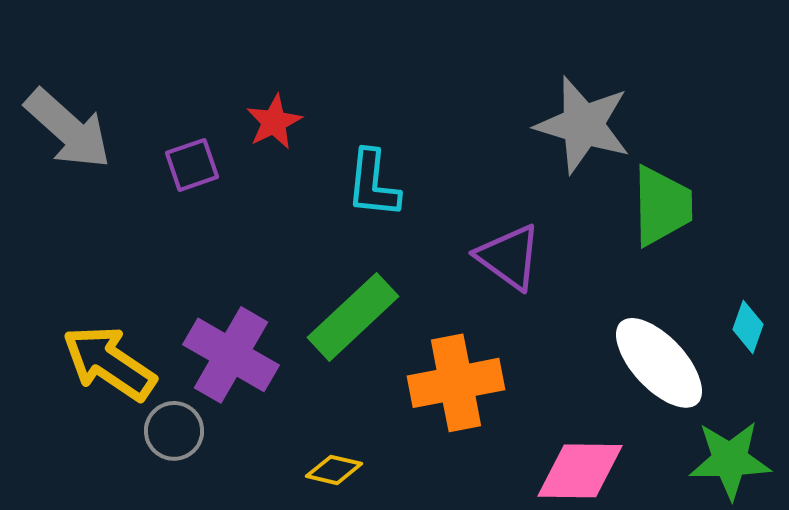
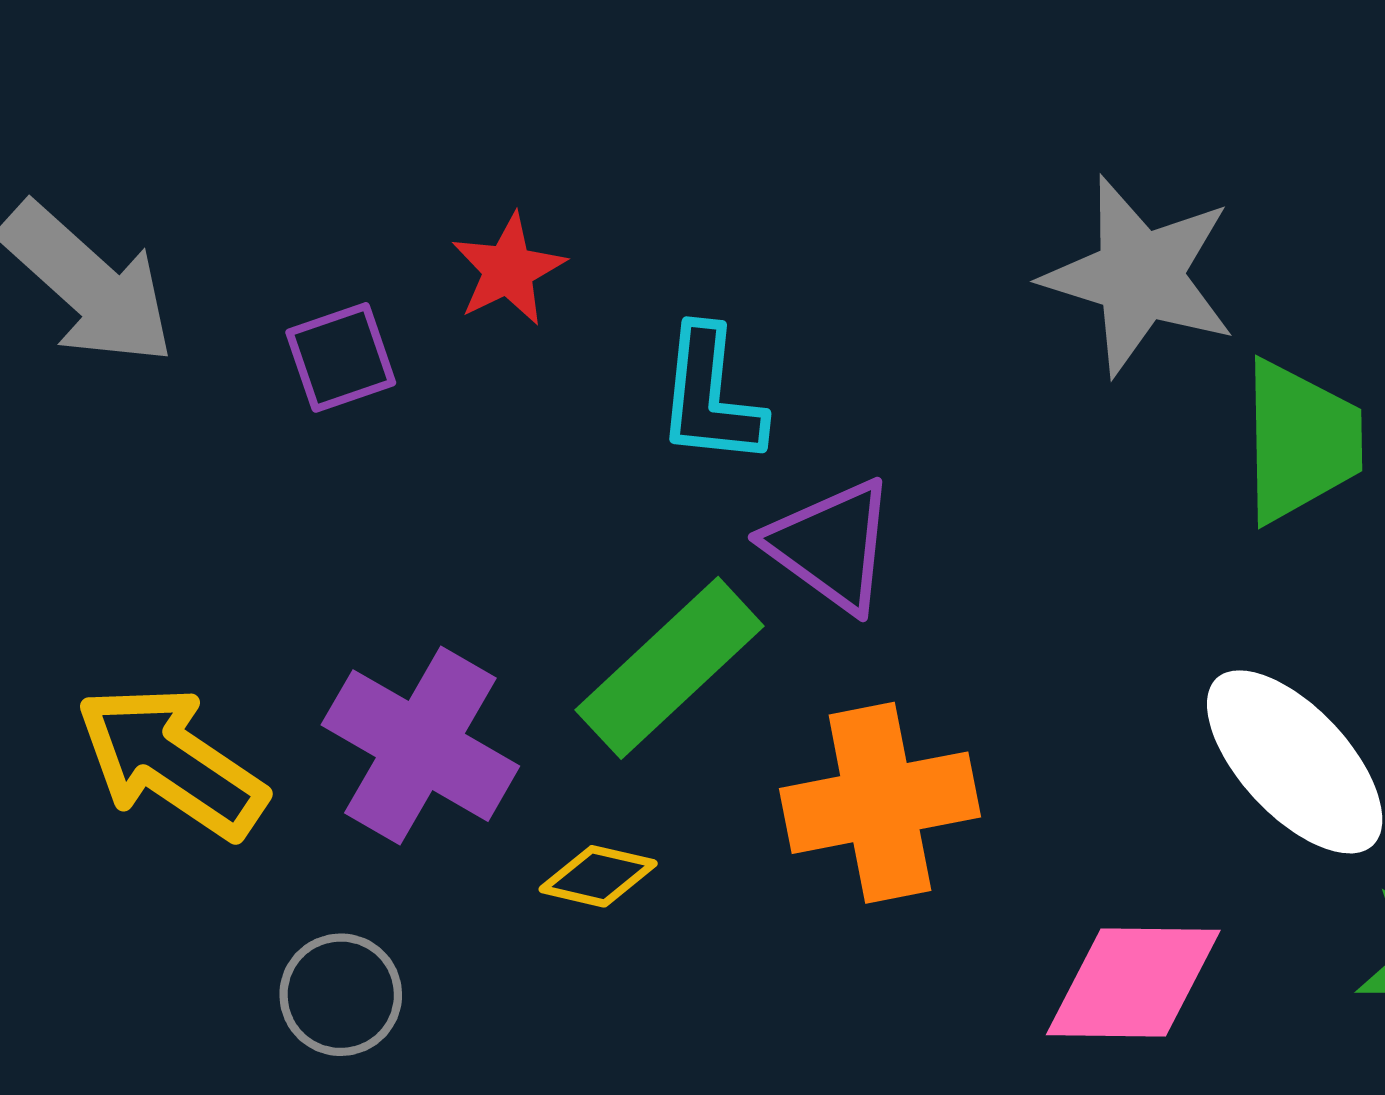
purple triangle: (509, 257) -> (831, 545), moved
gray circle: (174, 431) -> (341, 995), moved
yellow diamond: (334, 470) -> (598, 876), moved

